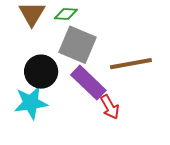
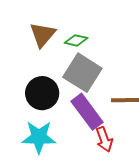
cyan star: (31, 103) -> (39, 137), moved

